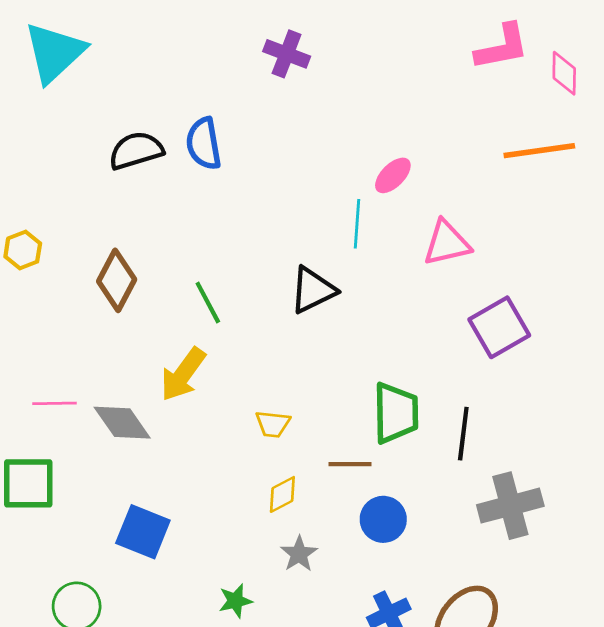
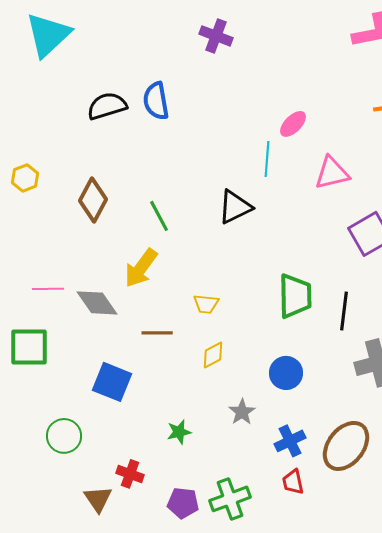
brown line: (350, 464) -> (157, 333), moved
gray star: (299, 554) -> (242, 412), moved

